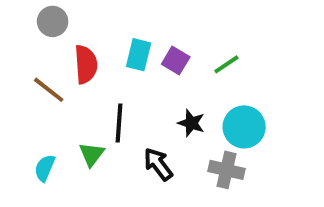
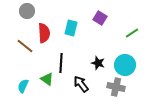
purple square: (176, 61) -> (100, 18), moved
green line: (226, 64) -> (132, 33), moved
green triangle: (92, 154) -> (47, 79), turned -32

